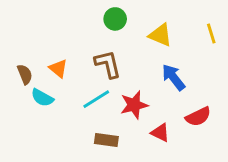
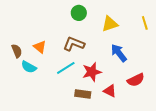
yellow triangle: (160, 35) -> (110, 24), turned -42
brown L-shape: (108, 64) -> (74, 44), turned -55
brown rectangle: (106, 140) -> (83, 94), moved

